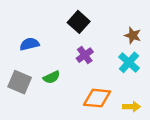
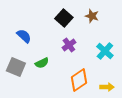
brown star: (133, 35) -> (92, 16), moved
blue semicircle: (29, 44) -> (24, 36), turned 56
orange diamond: (97, 98) -> (79, 80), turned -40

